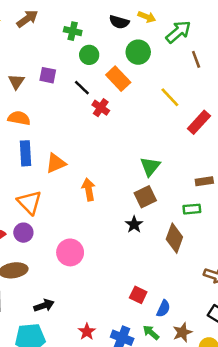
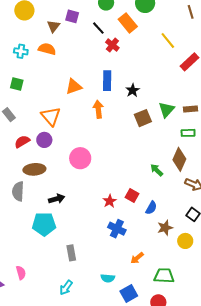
brown triangle: (16, 82) -> (53, 26), moved
blue rectangle: (26, 153) -> (107, 81), moved
green triangle: (150, 167) -> (166, 110), moved
green rectangle: (192, 209) -> (188, 133), moved
black star: (134, 224) -> (133, 90), moved
brown diamond: (174, 238) -> (179, 159), moved
red star: (87, 332) -> (110, 201), moved
green arrow: (151, 333) -> (157, 170), moved

